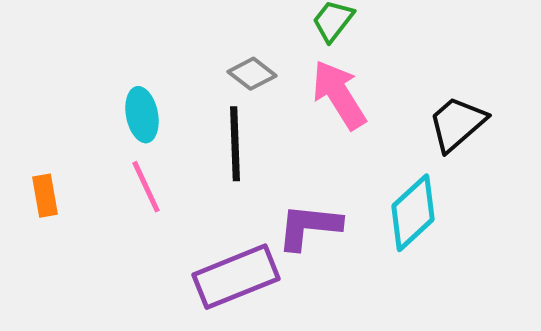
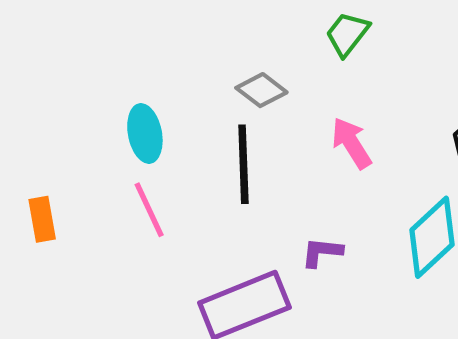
pink arrow: (339, 95) -> (351, 143), moved, size x0.7
purple L-shape: (309, 227) -> (322, 252), size x0.6

